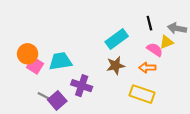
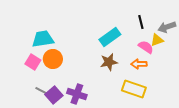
gray arrow: (177, 28) -> (167, 27), turned -30
orange circle: (28, 54) -> (53, 59), moved
cyan trapezoid: (60, 61) -> (43, 39), moved
purple cross: (82, 86) -> (77, 94), moved

